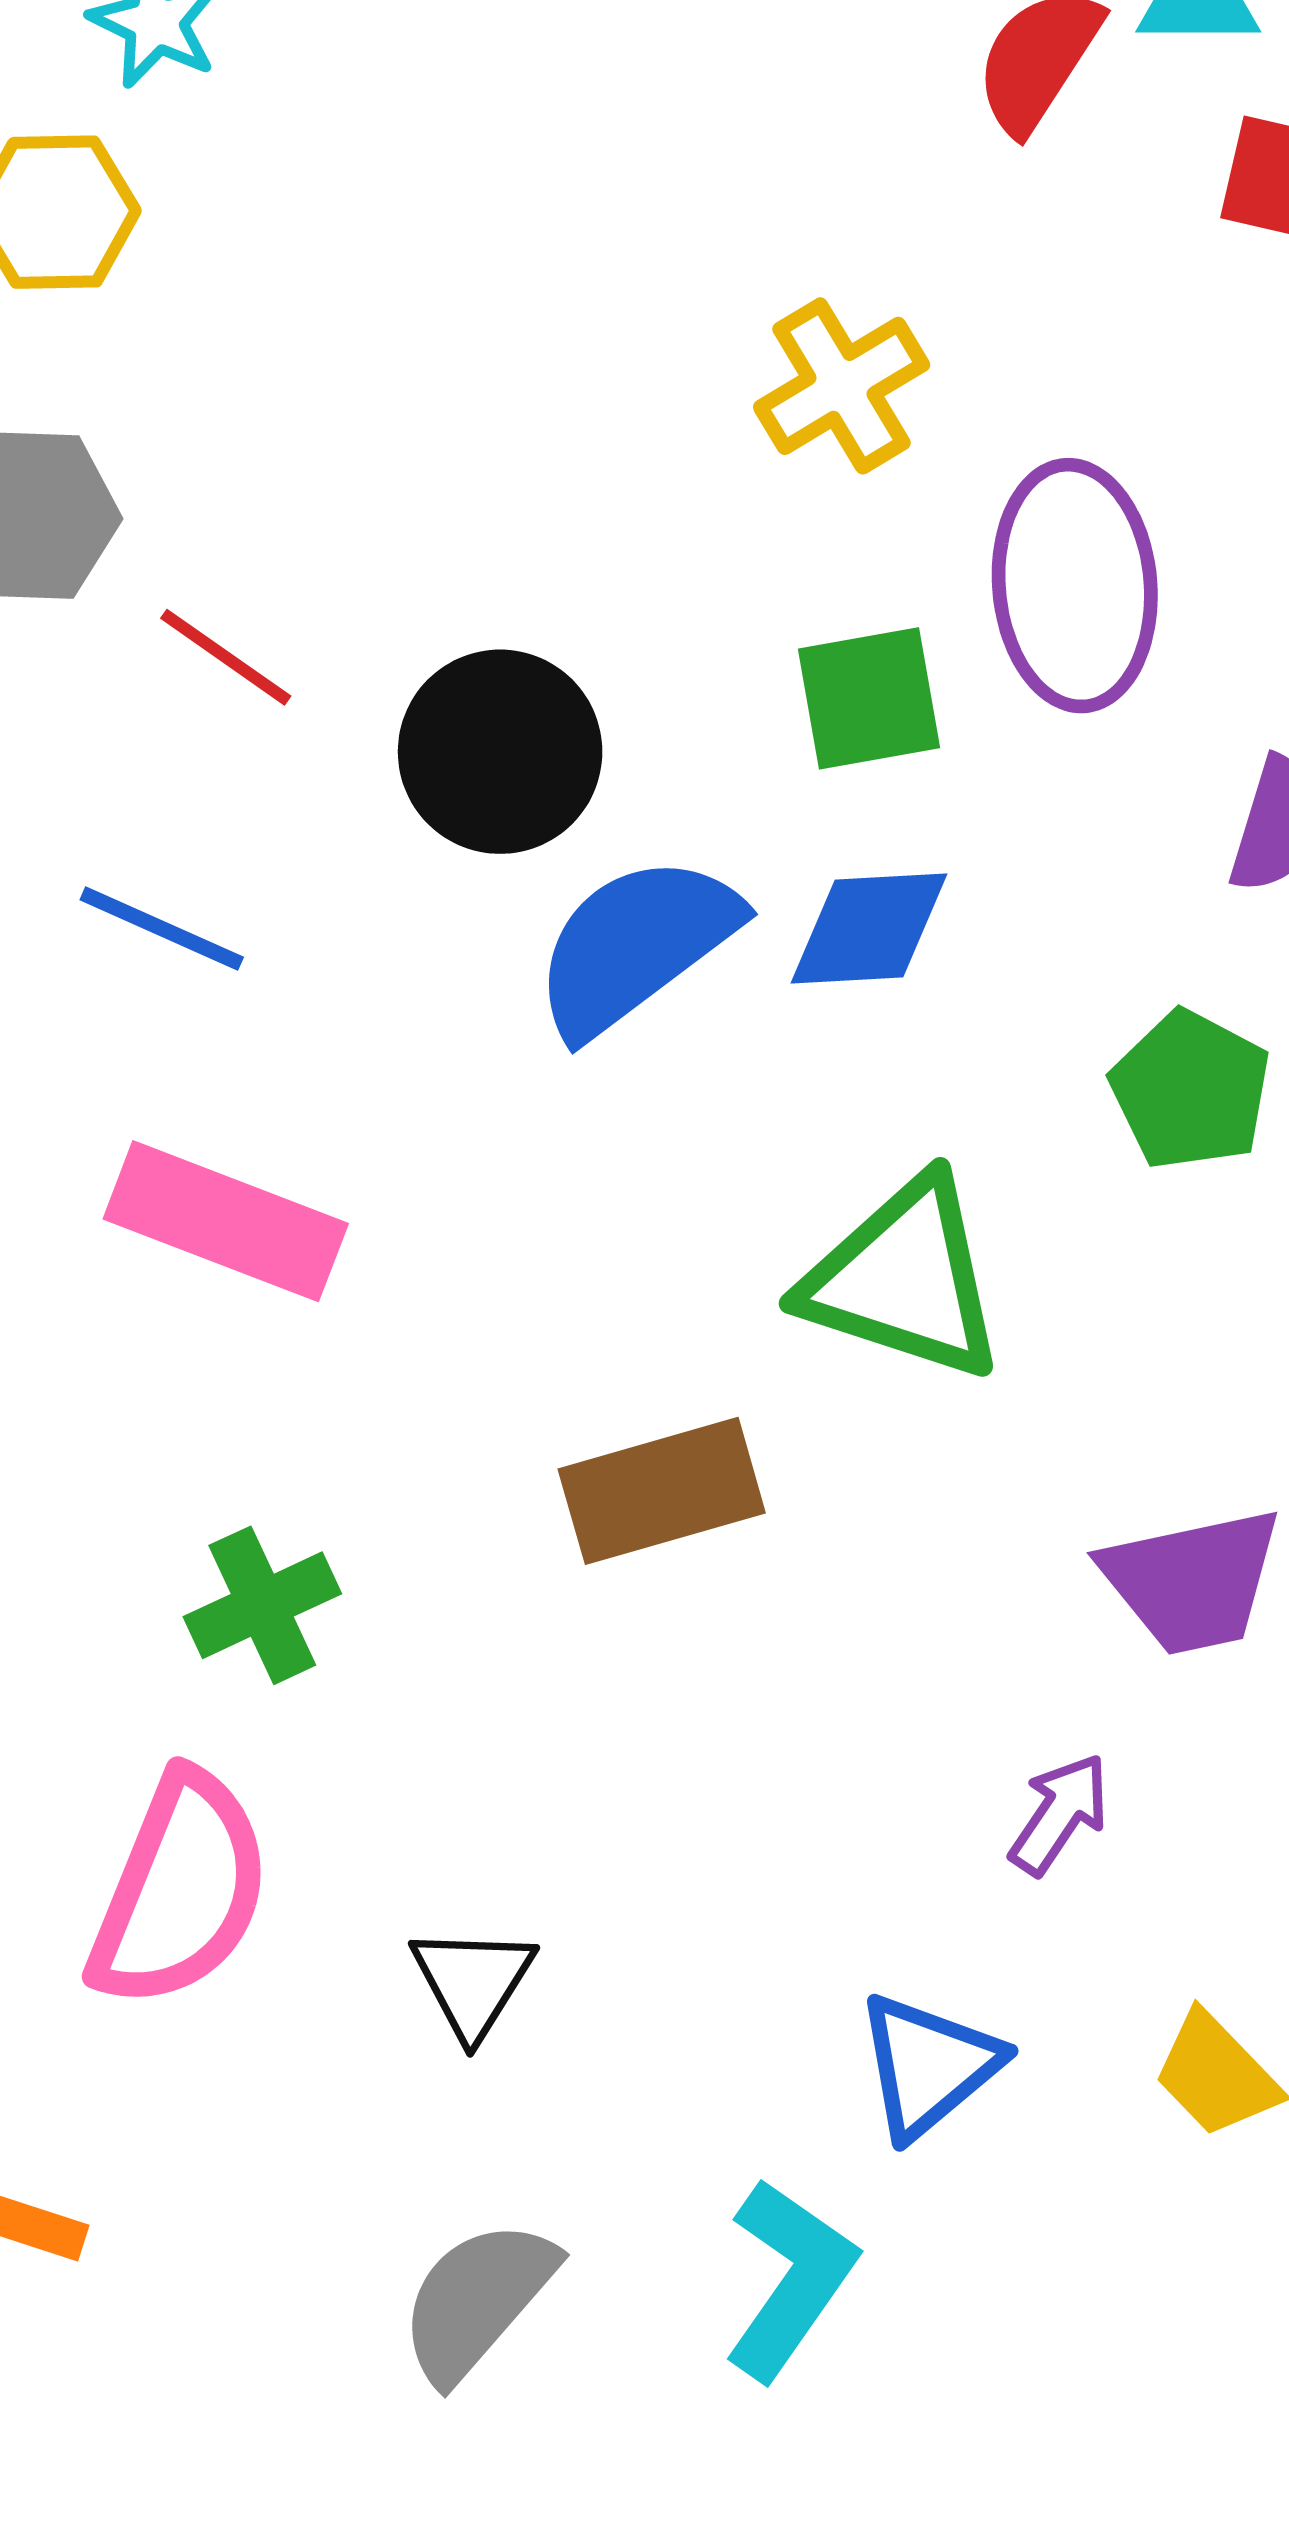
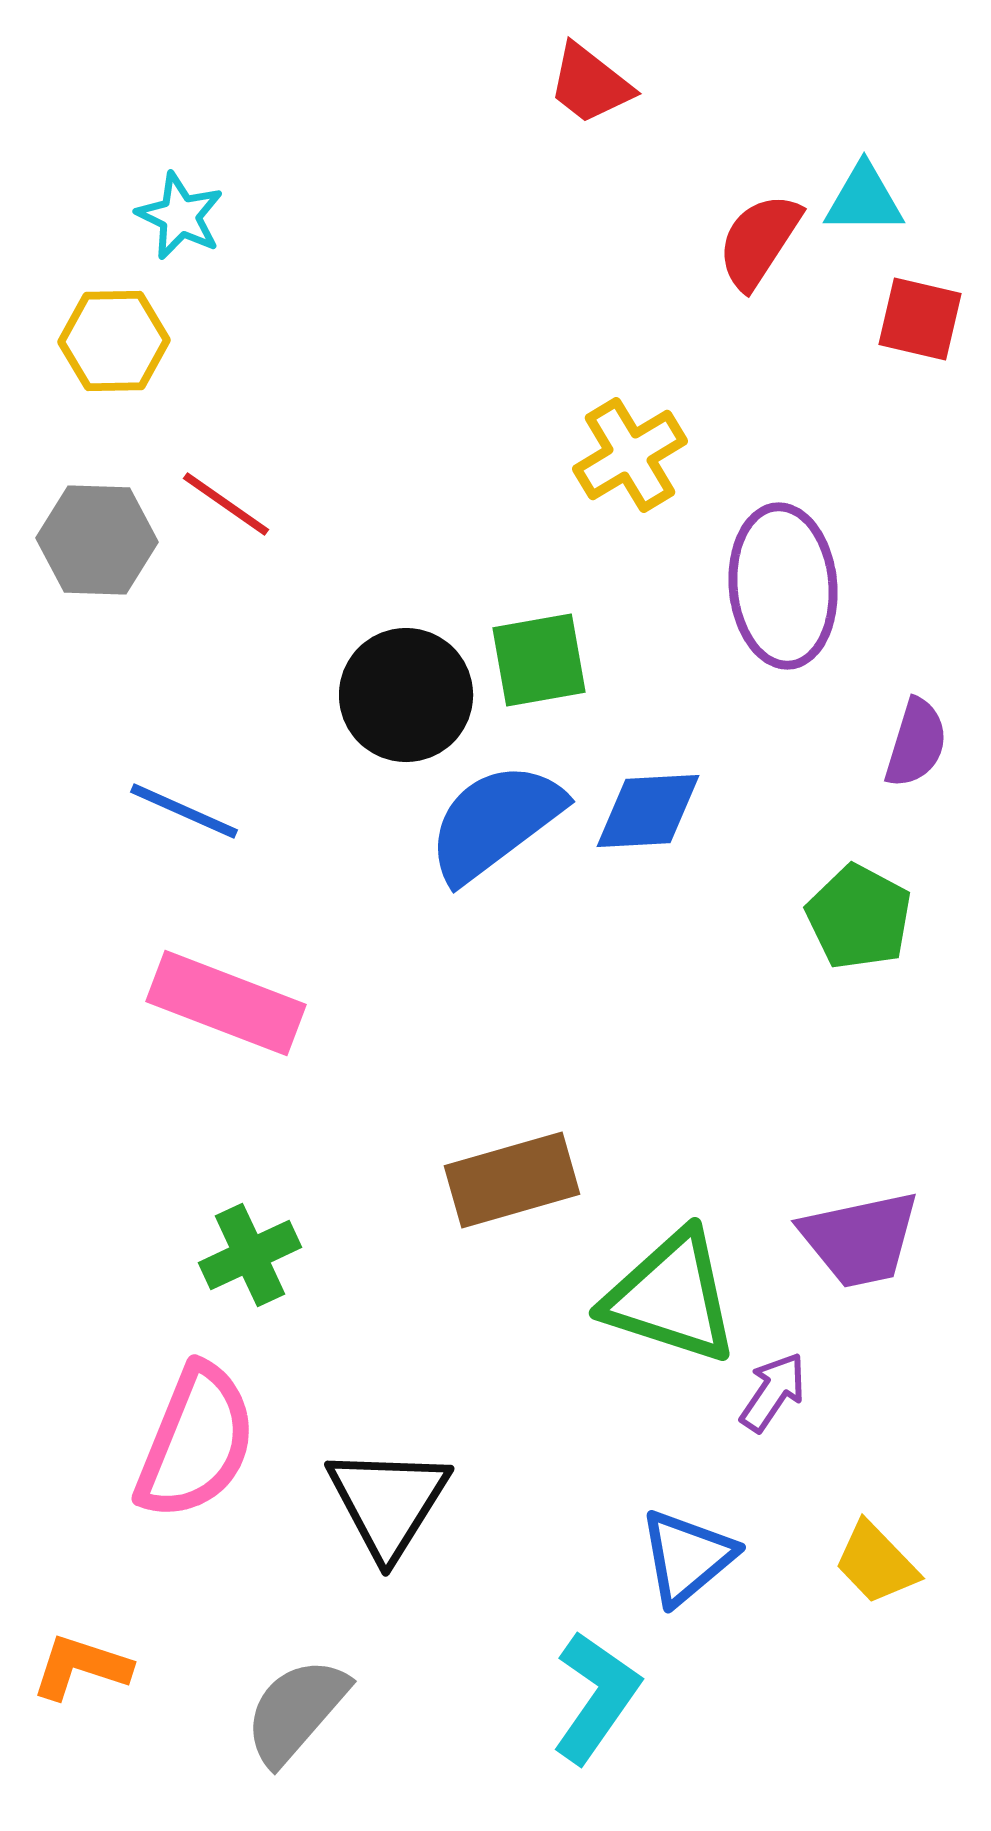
red line: (226, 657) -> (226, 504), moved
green square: (869, 698) -> (539, 660), moved
green triangle: (904, 1279) -> (671, 1297), moved
black triangle: (473, 1982) -> (388, 1502), size x1.5
gray semicircle: (477, 2300) -> (296, 1711), moved

